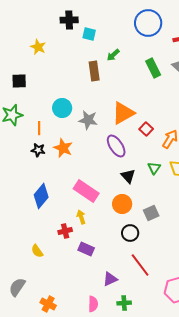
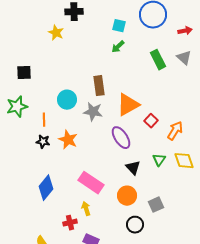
cyan square: (89, 34) -> (119, 26), moved
yellow star: (38, 47) -> (56, 33), moved
brown rectangle: (94, 71) -> (99, 86), moved

